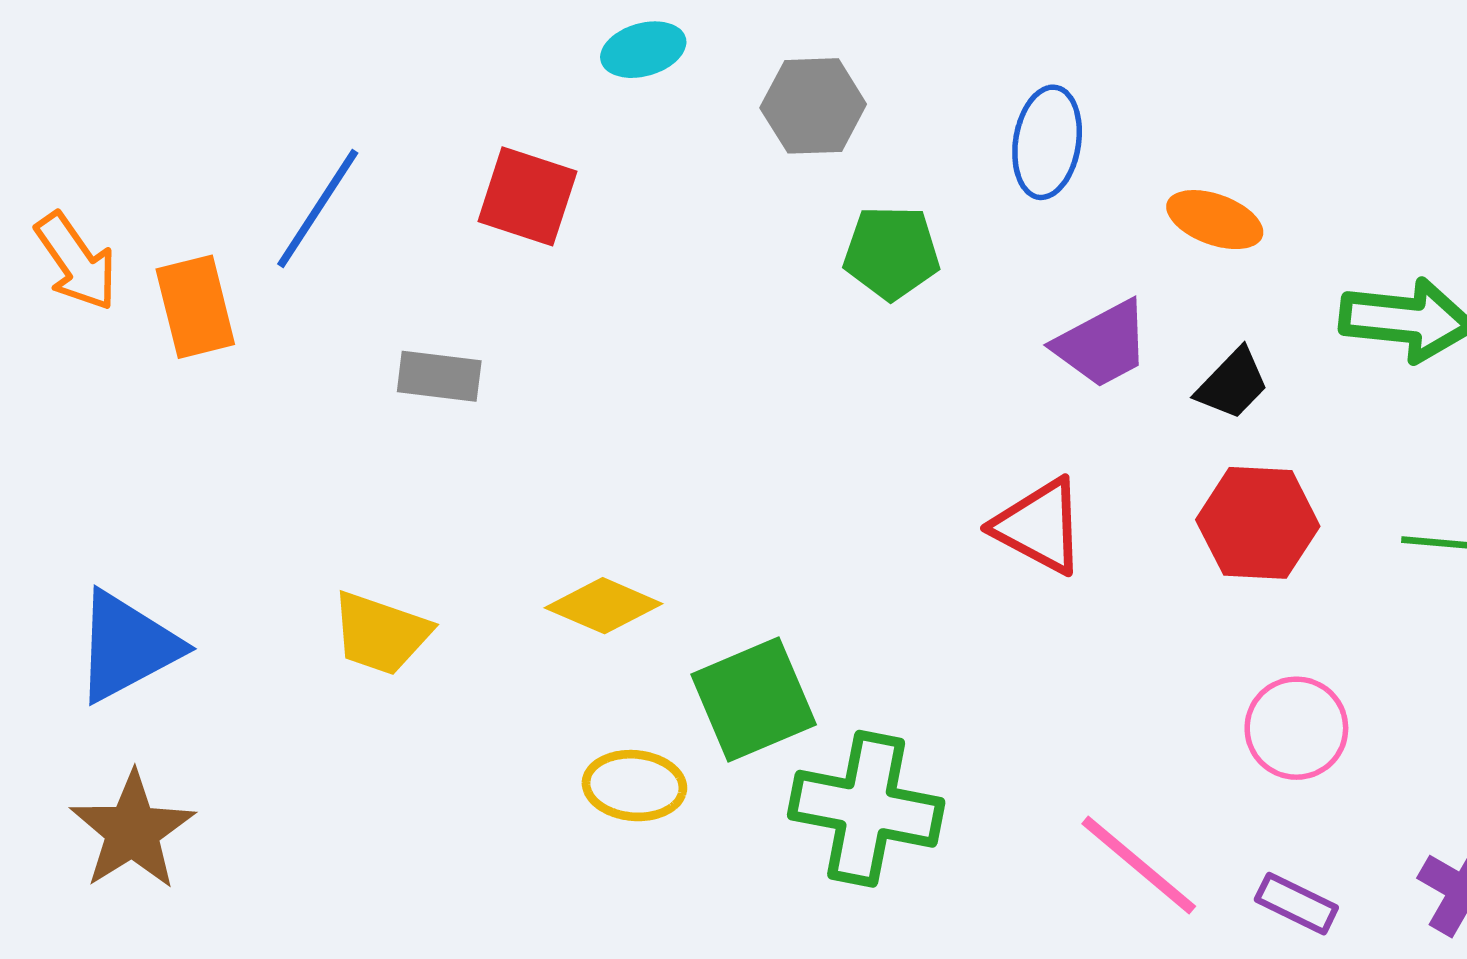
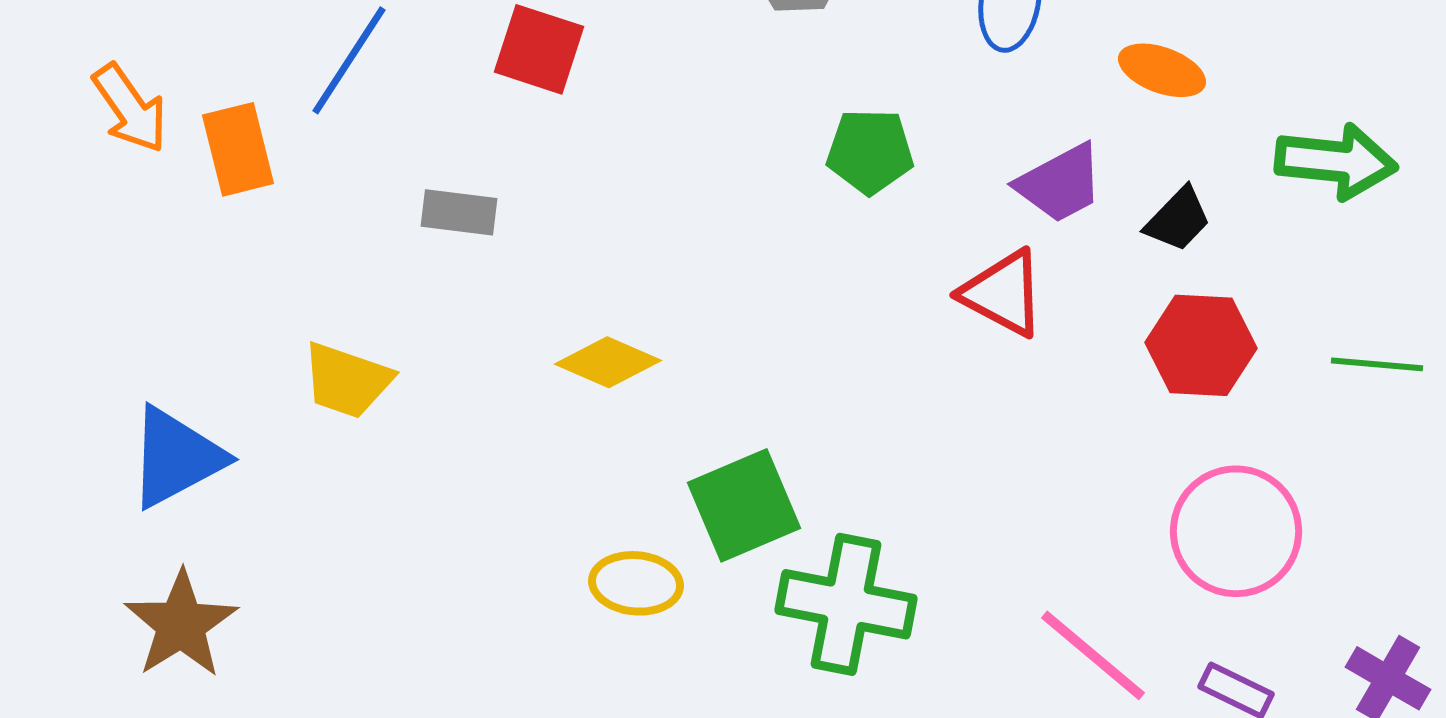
green pentagon: (892, 253) -> (870, 151), moved
red triangle: (1039, 526) -> (1003, 293), moved
yellow diamond: (604, 606) -> (608, 362), moved
yellow trapezoid: (381, 633) -> (347, 380), moved
pink circle: (1296, 728) -> (1236, 531), size x1.4

